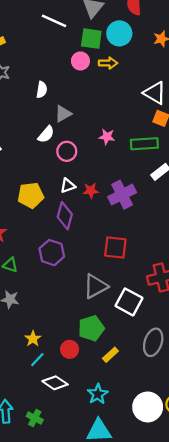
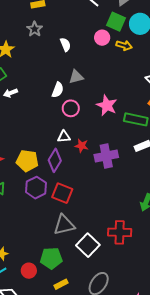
white semicircle: (42, 90) -> (65, 45), moved, turned -48
white semicircle: (46, 134) -> (58, 90), turned -35
pink star: (107, 137) -> (107, 105), size x1.5
yellow pentagon: (31, 195) -> (27, 161), moved
red square: (115, 247) -> (62, 193), moved

